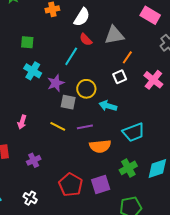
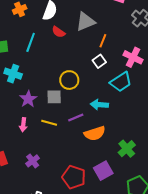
cyan line: (71, 56) -> (31, 42), moved
purple star: (56, 83) -> (28, 99), moved
cyan arrow: (108, 106) -> (99, 105), moved
pink arrow: (22, 122) -> (23, 125), moved
cyan trapezoid: (134, 132) -> (121, 82), moved

